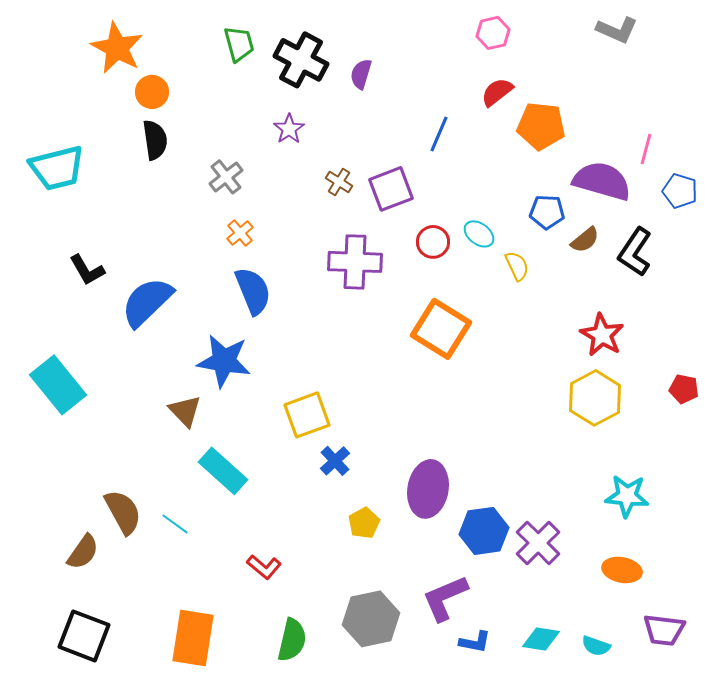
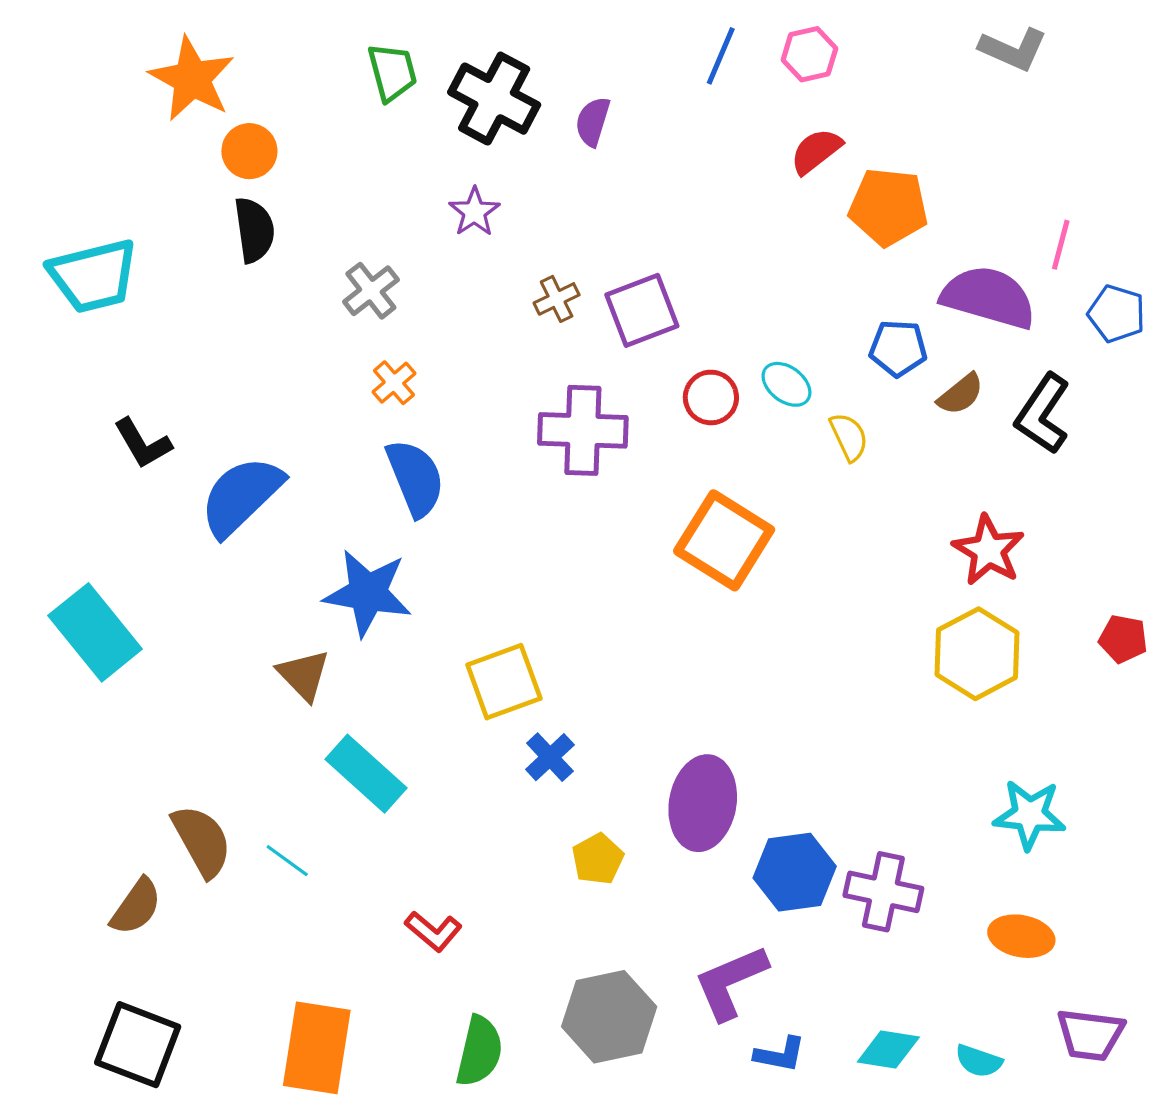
blue line: (439, 134) -> (721, 56), moved
brown cross: (339, 182) -> (557, 299), turned 32
purple cross: (538, 543) -> (883, 892), turned -33

